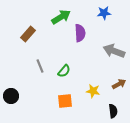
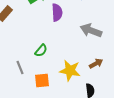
gray line: (40, 66) -> (20, 68), moved
yellow star: (93, 91) -> (70, 70), size x1.5

